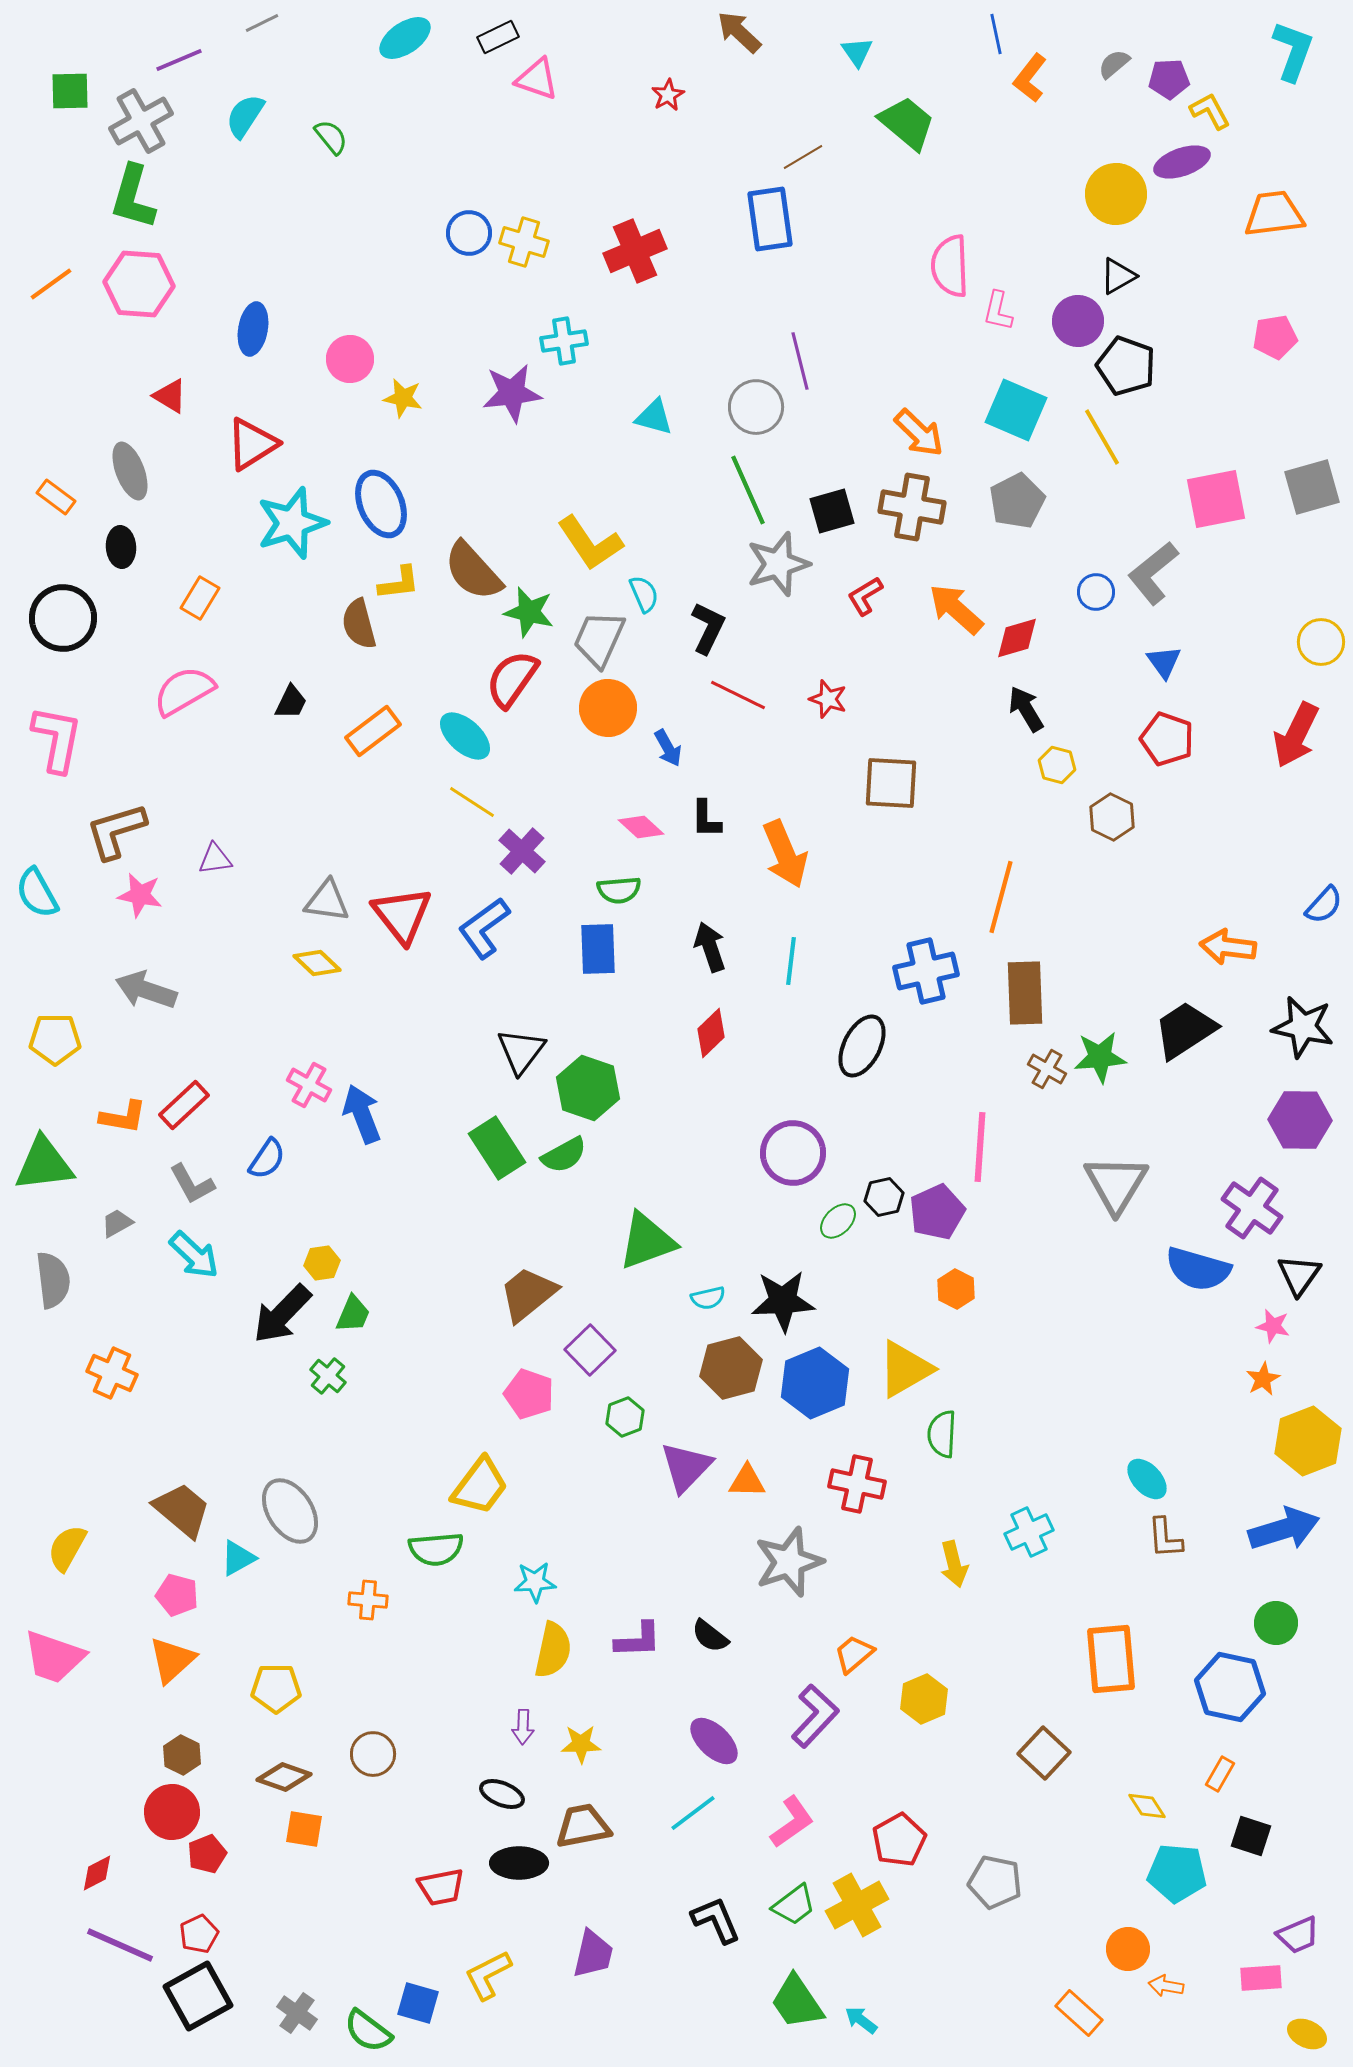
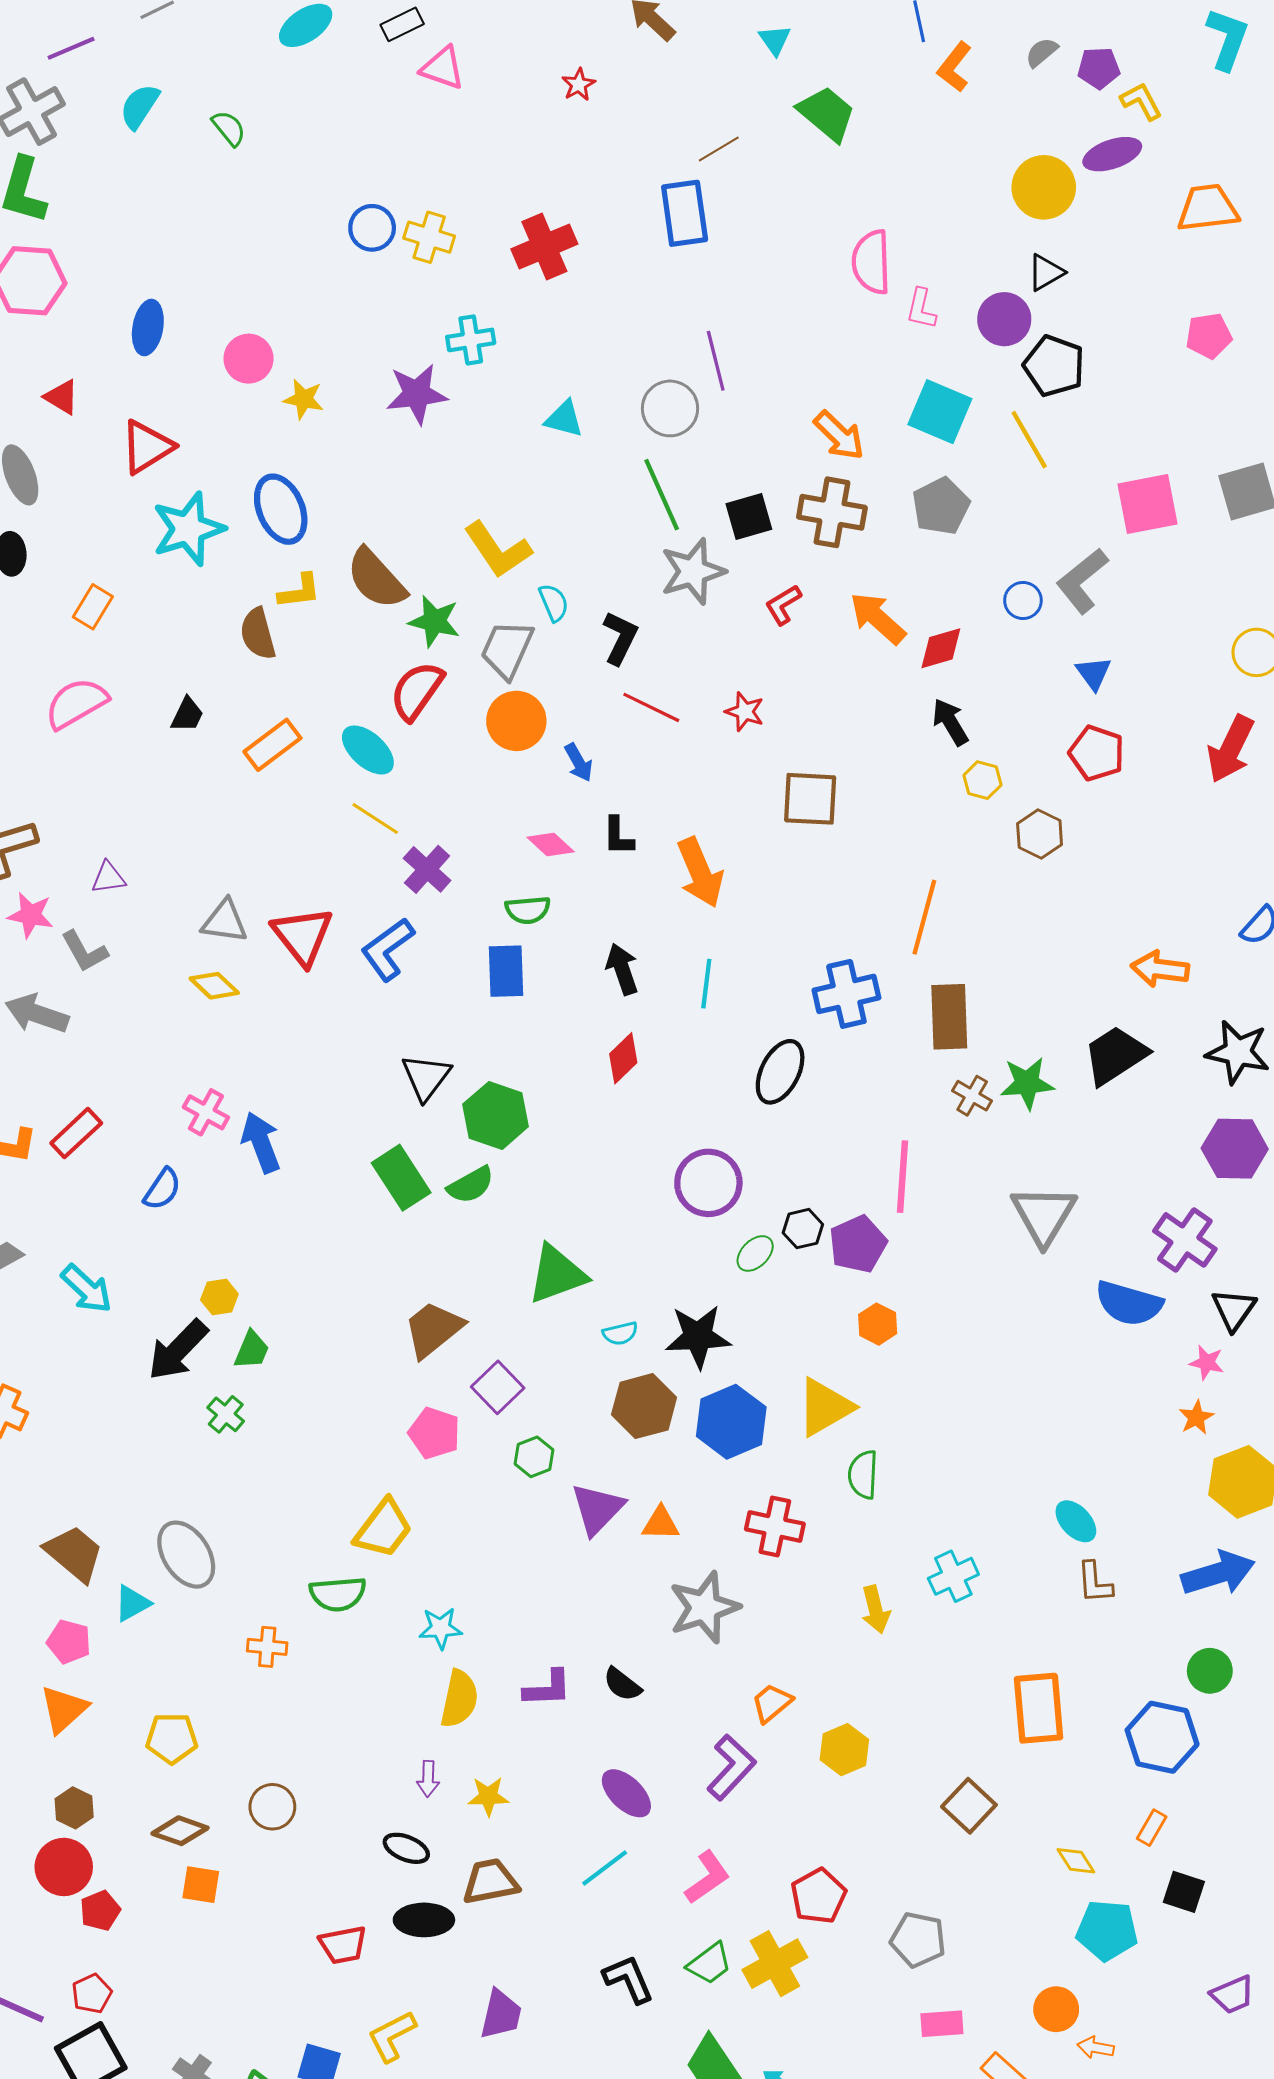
gray L-shape: (192, 1184) -> (85, 951), moved
pink rectangle: (1261, 1978) -> (942, 2024), moved

